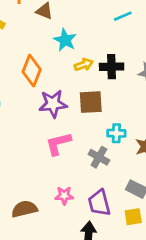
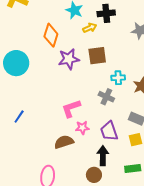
black cross: (112, 67) -> (106, 13), moved
pink L-shape: (58, 144) -> (71, 108), moved
brown semicircle: (24, 209) -> (64, 142), moved

